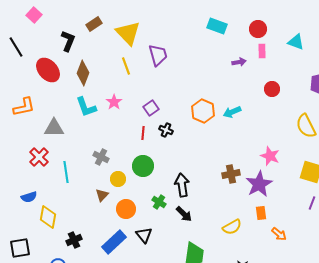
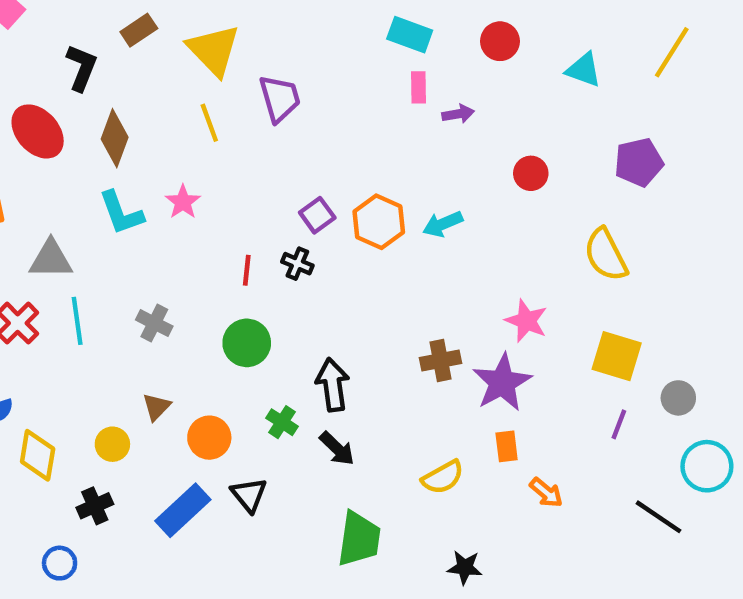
pink rectangle: (262, 51) -> (418, 87), moved
purple square: (151, 108) -> (317, 215), moved
cyan line: (66, 172) -> (77, 321), moved
yellow circle: (118, 179) -> (112, 444), moved

